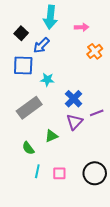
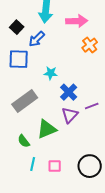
pink arrow: (82, 27) -> (77, 21), size x1.5
cyan star: (47, 80) -> (51, 73), moved
green triangle: (51, 136) -> (47, 129), size x1.5

